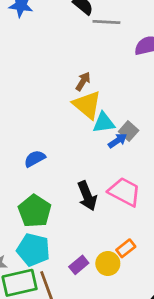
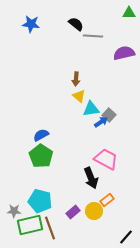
brown arrow: (83, 81) -> (76, 79), turned 152
yellow triangle: (87, 105) -> (79, 96), size x0.6
black arrow: (87, 196) -> (91, 178), moved
green pentagon: (35, 211) -> (41, 156), moved

